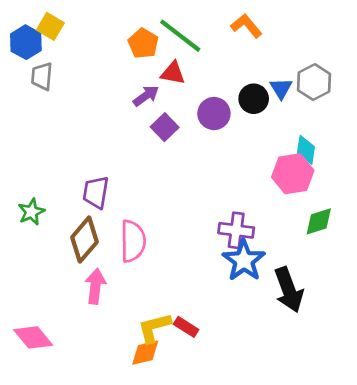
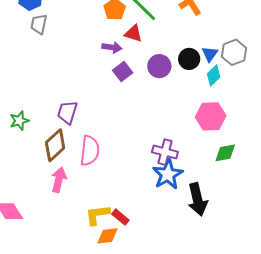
purple arrow: (146, 96) -> (112, 47), turned 36
cyan diamond: (306, 150) -> (214, 75), moved, turned 30
orange diamond: (145, 353) -> (107, 236), moved

